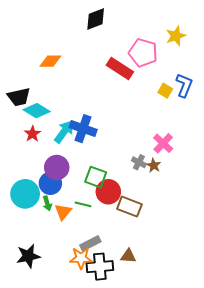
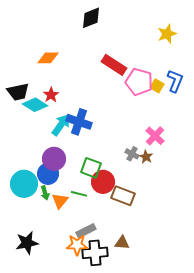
pink pentagon: (143, 53) -> (139, 82), moved
red star: (32, 134) -> (51, 95), moved

